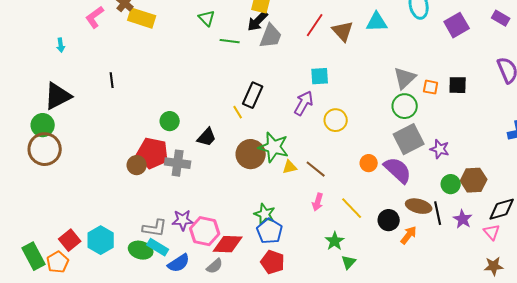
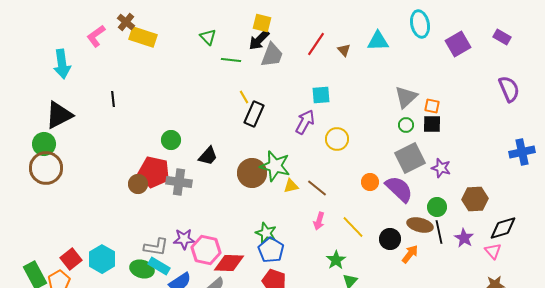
brown triangle: (343, 31) -> (344, 50), size x0.6
cyan arrow: (61, 45) -> (62, 64), size x2.0
black square: (458, 85) -> (432, 124), moved
green circle: (405, 106) -> (406, 125), size x0.6
yellow line: (238, 112) -> (244, 97), moved
green circle: (451, 184) -> (437, 207), moved

